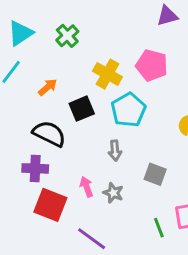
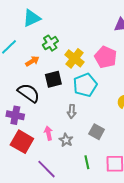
cyan triangle: (20, 33) -> (32, 18), moved
green cross: (67, 36) -> (50, 43), moved
green line: (159, 228) -> (87, 162), moved

